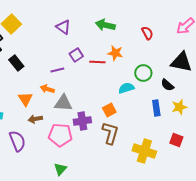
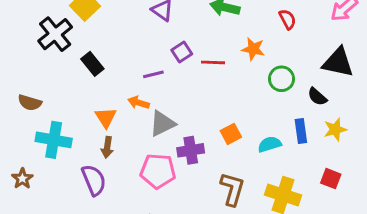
orange star: (115, 53) -> (253, 49), moved
cyan semicircle: (126, 88) -> (270, 144), moved
gray triangle: (63, 103) -> (162, 123), turned -30
brown arrow: (35, 119) -> (107, 147), moved, turned -72
brown L-shape: (110, 133) -> (232, 189), moved

